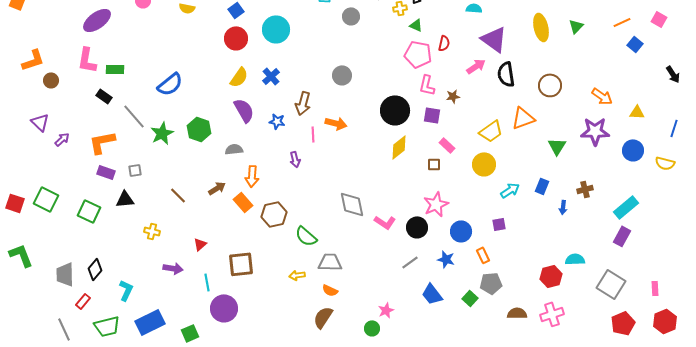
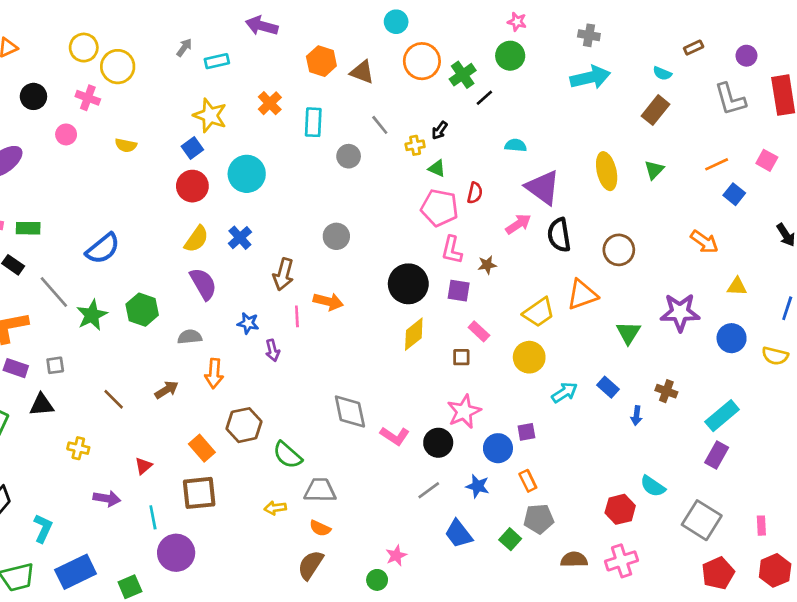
orange arrow: (602, 96) -> (704, 242), moved
blue star: (277, 121) -> (248, 323), moved
blue rectangle: (542, 186) -> (608, 387), turned -70
brown cross: (585, 189) -> (666, 391), turned 35
orange rectangle: (243, 202) -> (202, 448), moved
purple square: (499, 224) -> (526, 432), moved
cyan semicircle: (575, 259) -> (653, 486), turned -144

